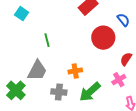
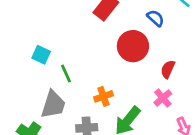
cyan square: (22, 14) -> (41, 55), moved
green line: (47, 40) -> (66, 74), moved

